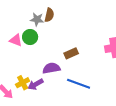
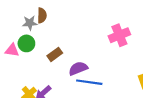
brown rectangle: (71, 53) -> (55, 54), moved
purple semicircle: (51, 68) -> (78, 68), moved

